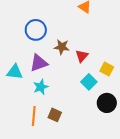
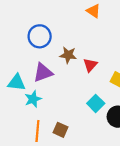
cyan square: (89, 82) -> (96, 103), moved
cyan star: (41, 87) -> (33, 99), moved

